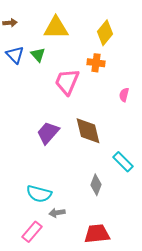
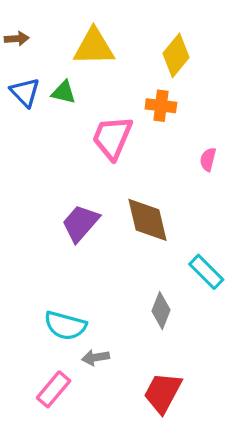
green triangle: (38, 55) -> (64, 92), turned -35
red trapezoid: (97, 234) -> (163, 393), turned -56

